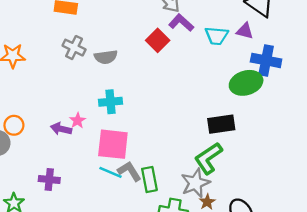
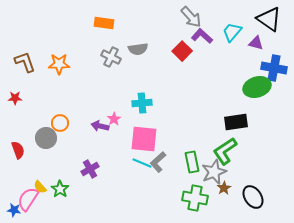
cyan trapezoid: (217, 36) -> (232, 32), moved, turned 125
gray semicircle: (106, 57) -> (138, 49), moved
gray L-shape: (129, 171) -> (158, 162), turned -100
purple cross: (49, 179) -> (90, 169), turned -36
green rectangle: (149, 179) -> (192, 162), moved

